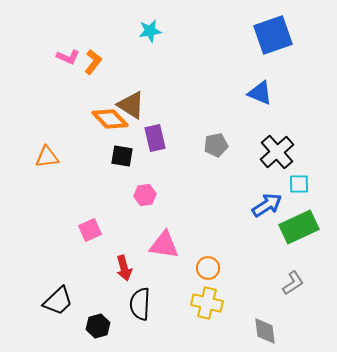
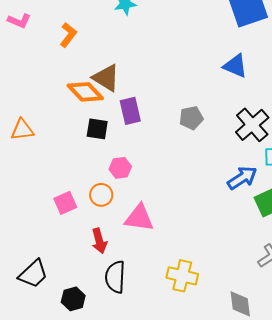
pink L-shape: (68, 57) -> (19, 21), moved
orange circle: (208, 268) -> (101, 195), moved

